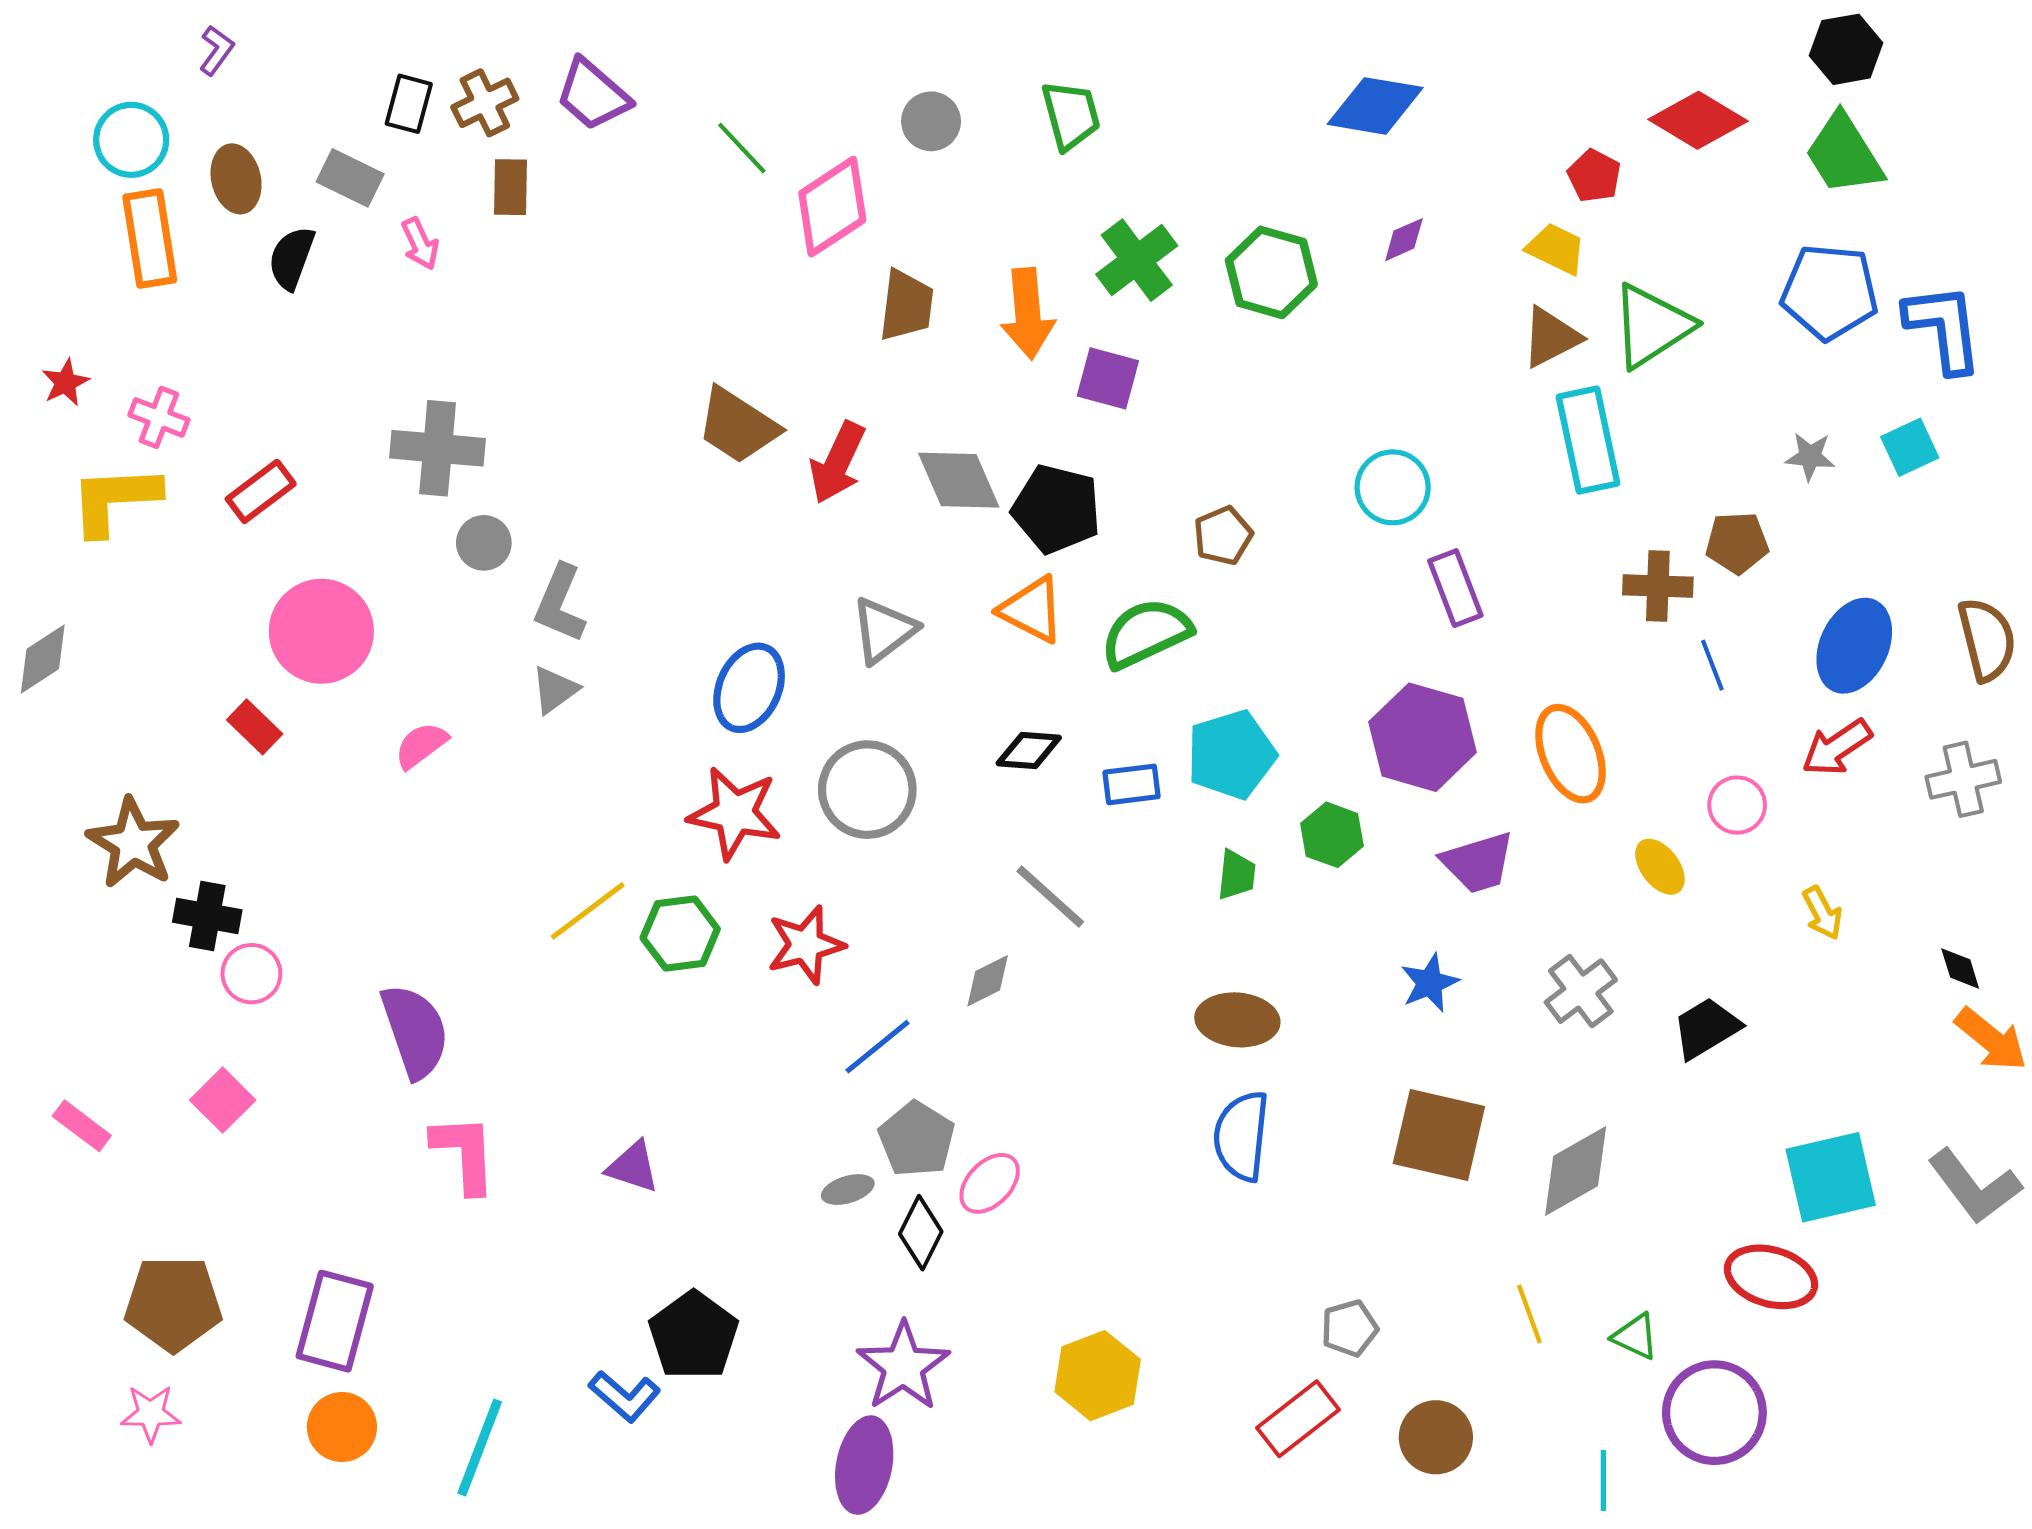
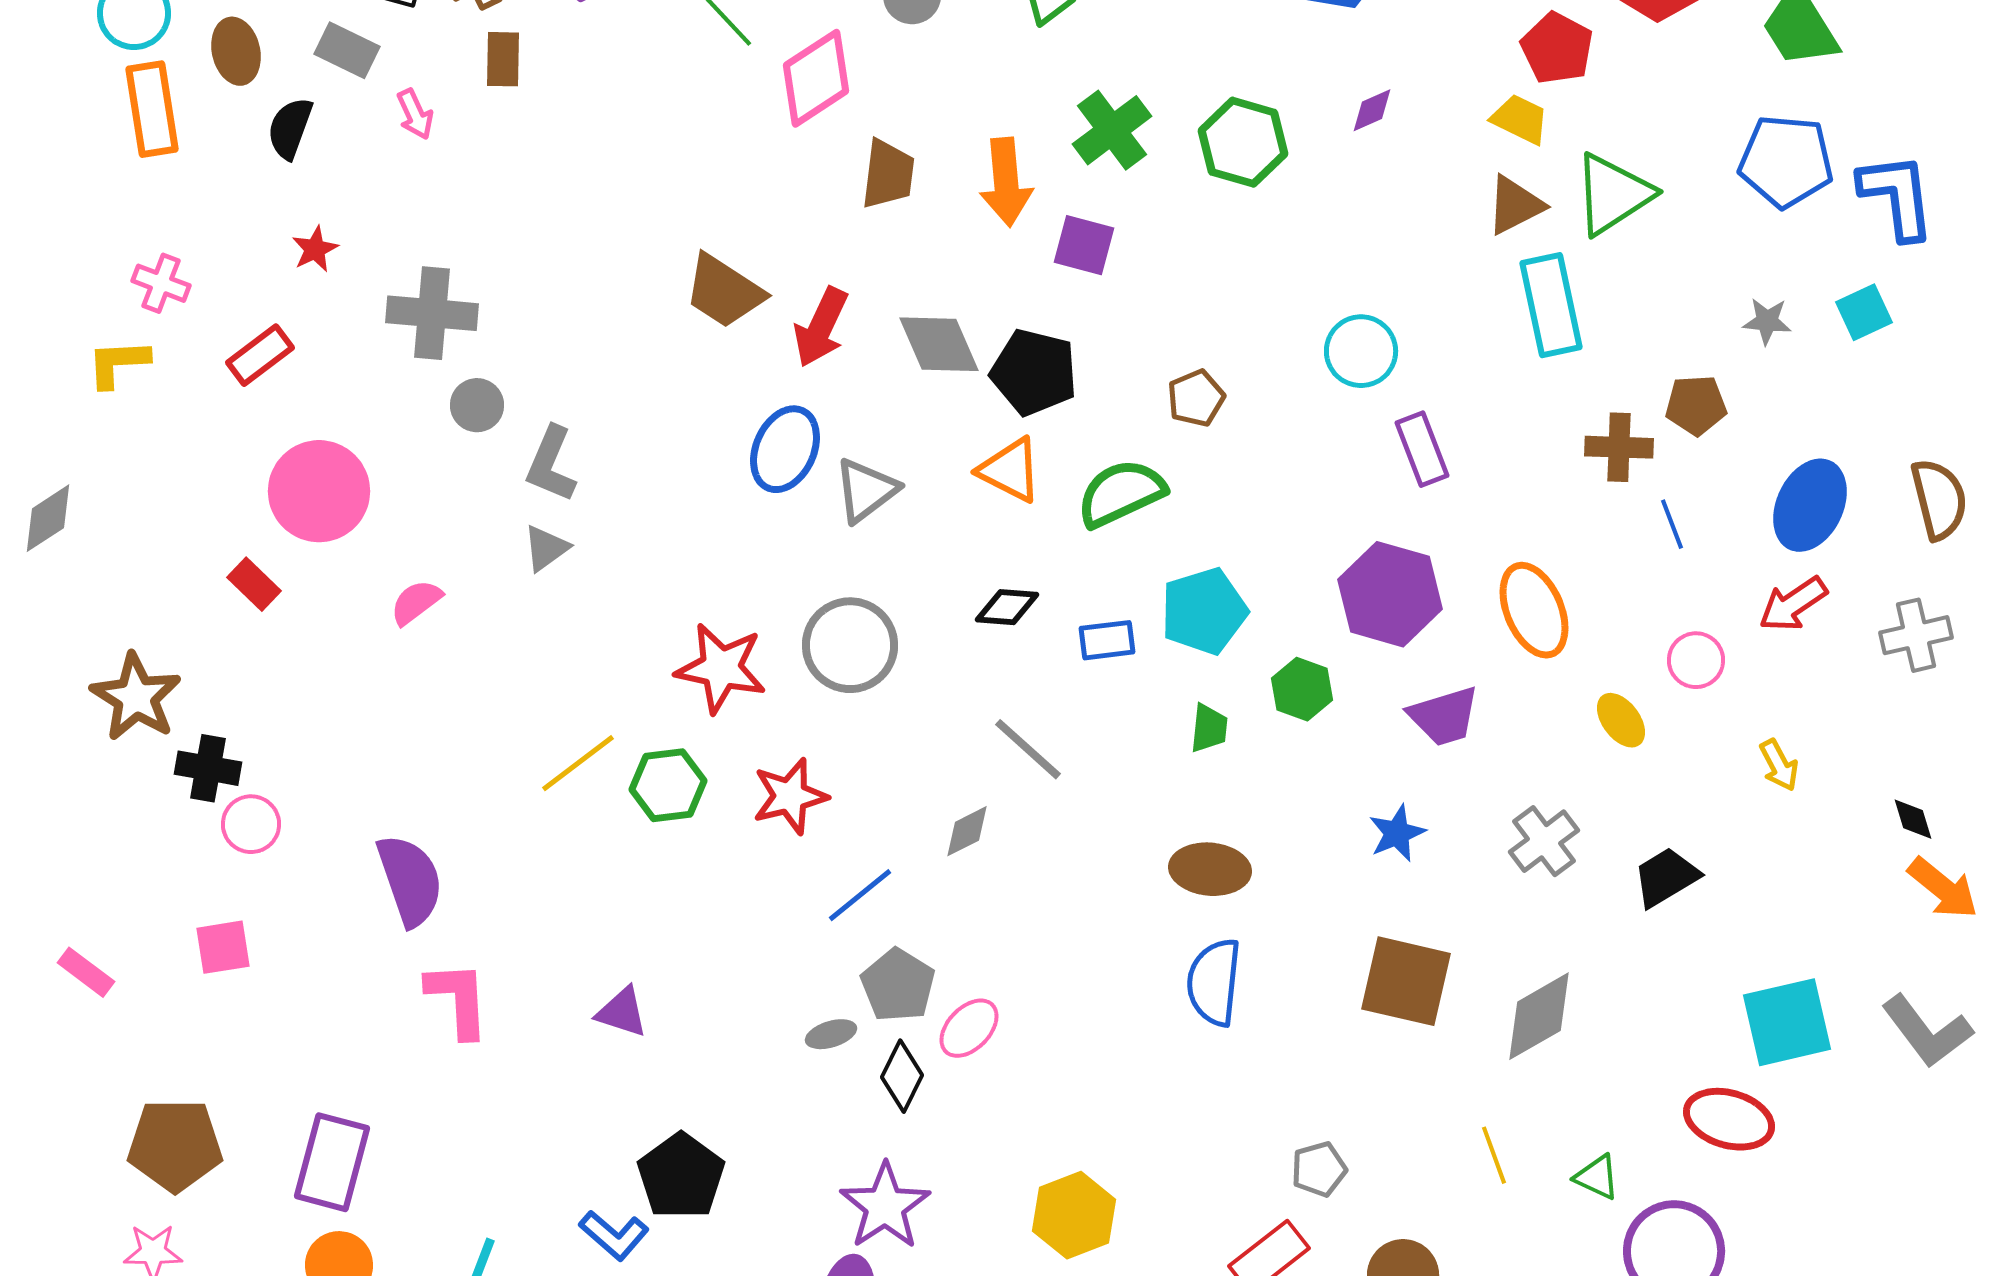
red pentagon: (1594, 176) -> (1557, 48), size x1.4
red star: (65, 382) -> (315, 249), moved
yellow L-shape: (115, 500) -> (118, 363), size x0.7
blue ellipse: (749, 688) -> (785, 449), moved
pink square: (223, 1100) -> (223, 947), turned 36

